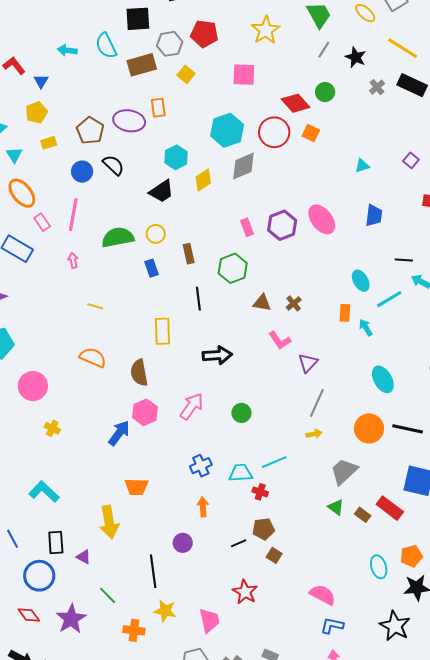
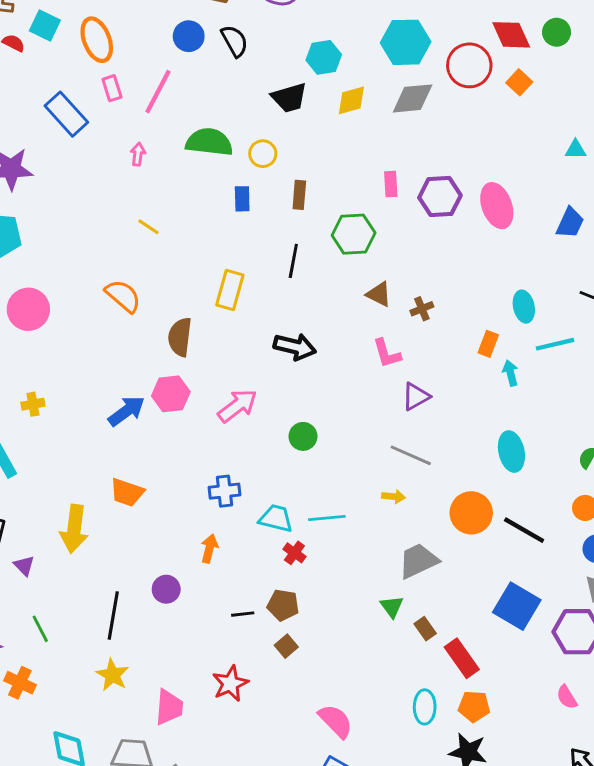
gray line: (317, 403) -> (411, 455), turned 72
yellow cross: (52, 428) -> (33, 404), moved, turned 35
red rectangle: (390, 508) -> (462, 658), moved
orange cross: (134, 630) -> (20, 683), moved

